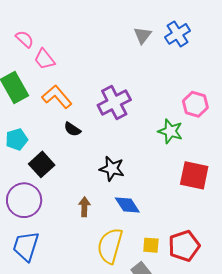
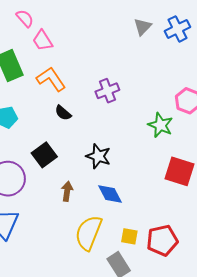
purple cross: (114, 103) -> (107, 91), size x0.7
black square: (42, 164) -> (44, 155), moved

